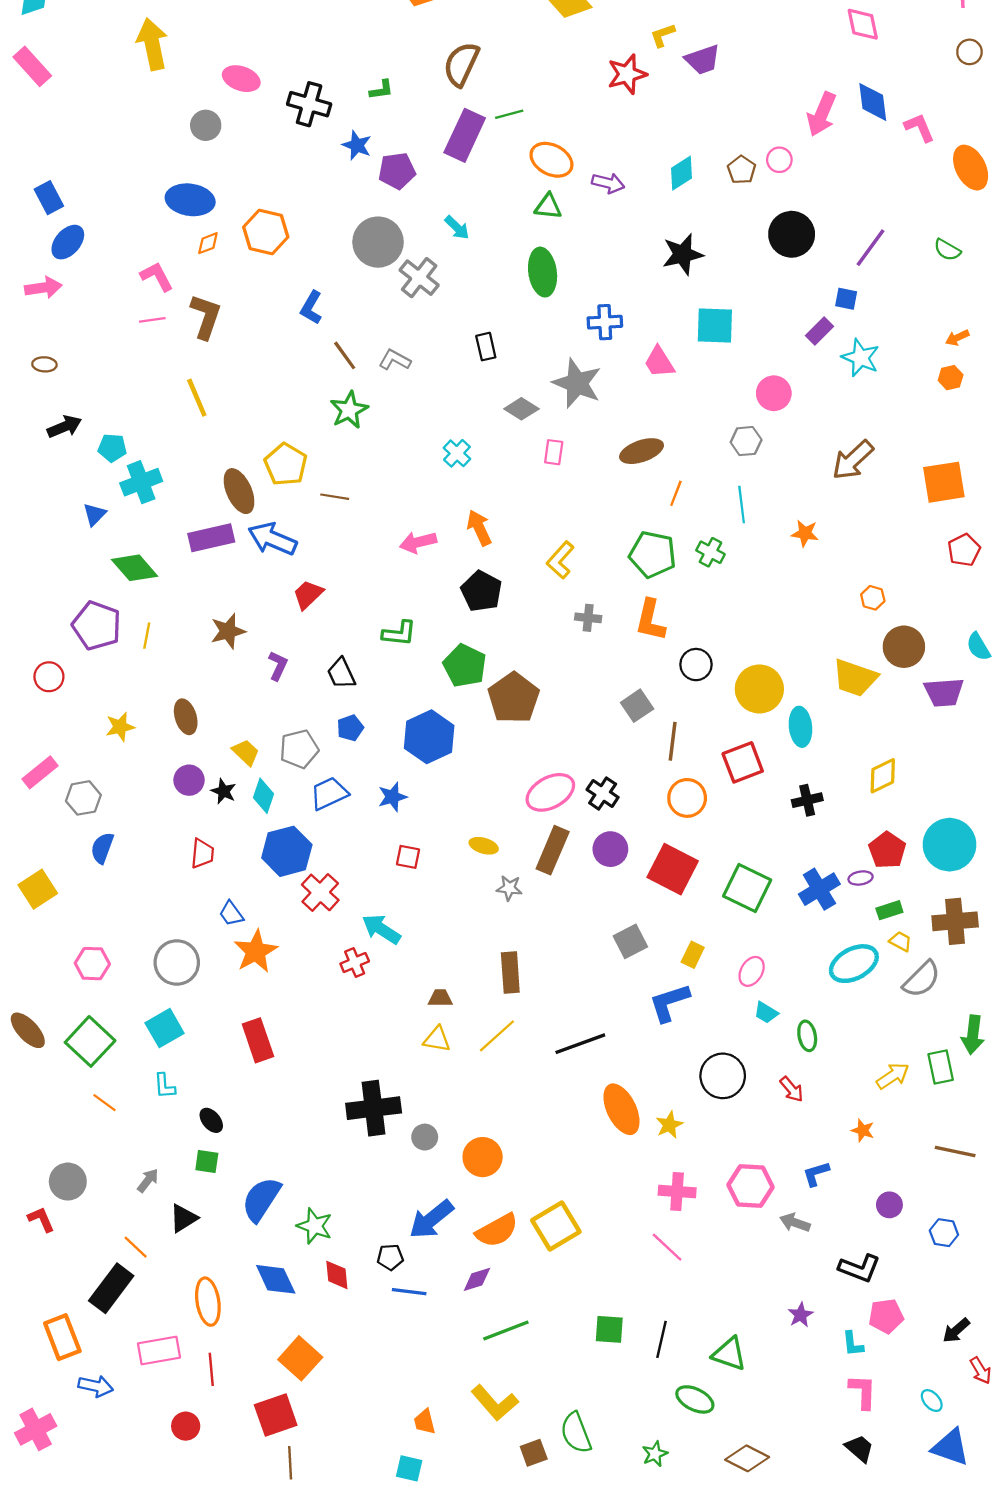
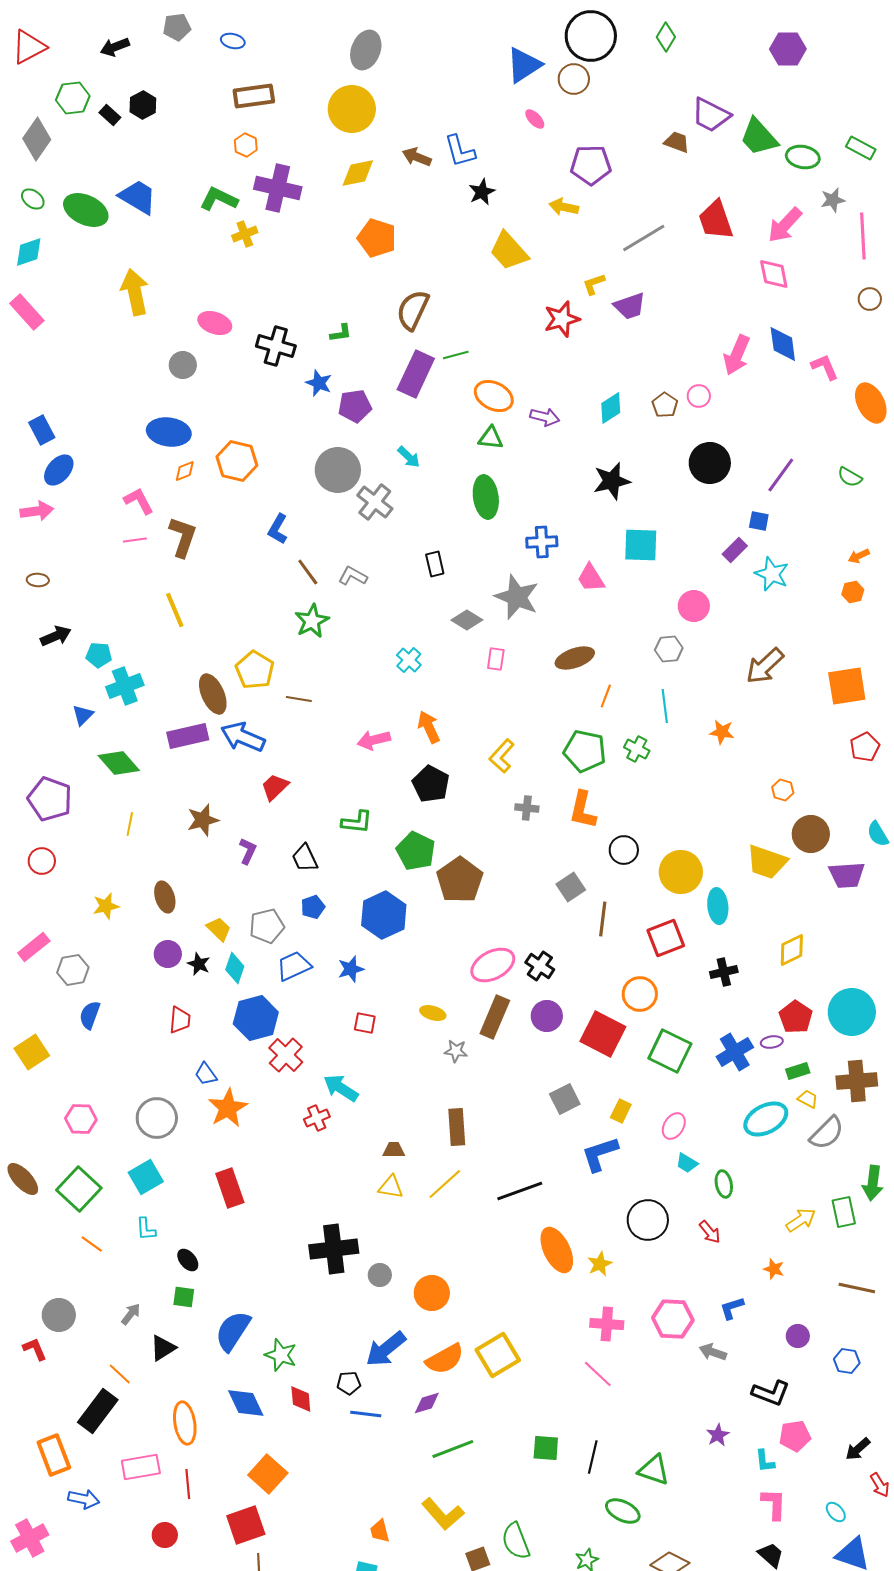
purple pentagon: (97, 626) -> (50, 799), moved
orange circle: (687, 798) -> (640, 994), moved

